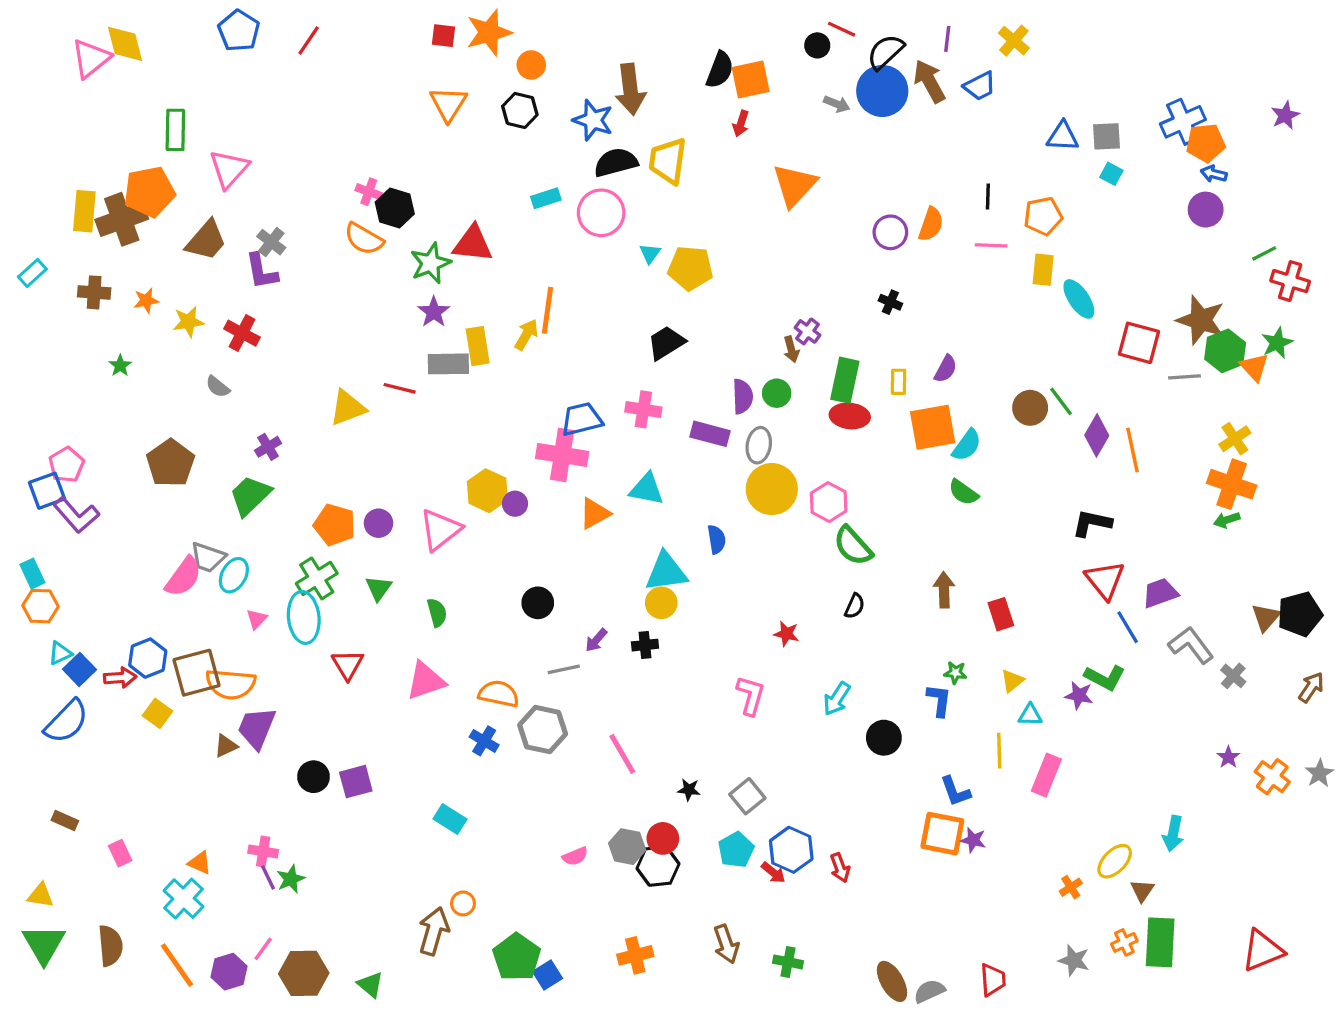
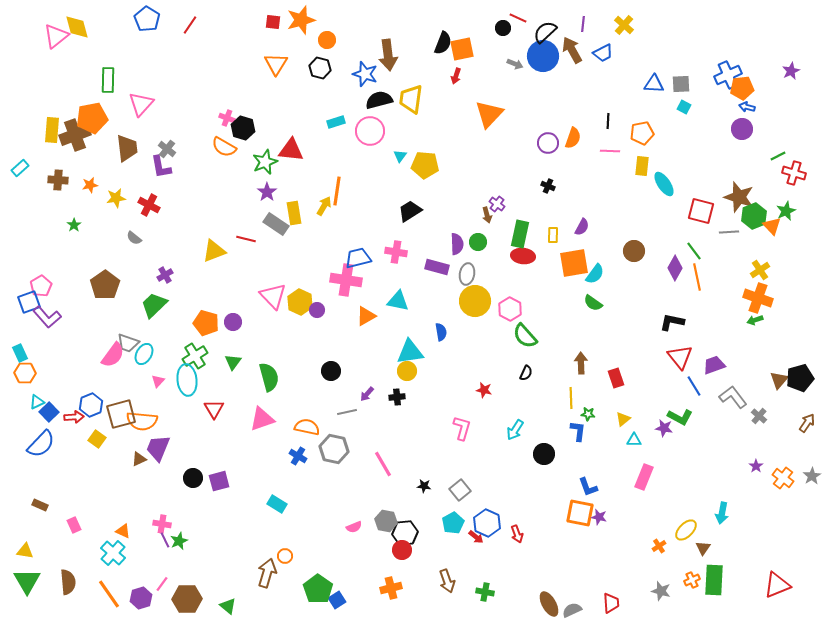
brown trapezoid: (206, 240) -> (127, 148), turned -48
gray rectangle: (448, 364) -> (276, 224), turned 35
green line: (1061, 401) -> (694, 251), moved
pink triangle: (440, 530) -> (273, 296), moved, turned -36
green semicircle: (437, 613) -> (269, 377), size x1.6
yellow line: (999, 751) -> (571, 398), moved
red circle: (663, 838) -> (402, 550), moved

